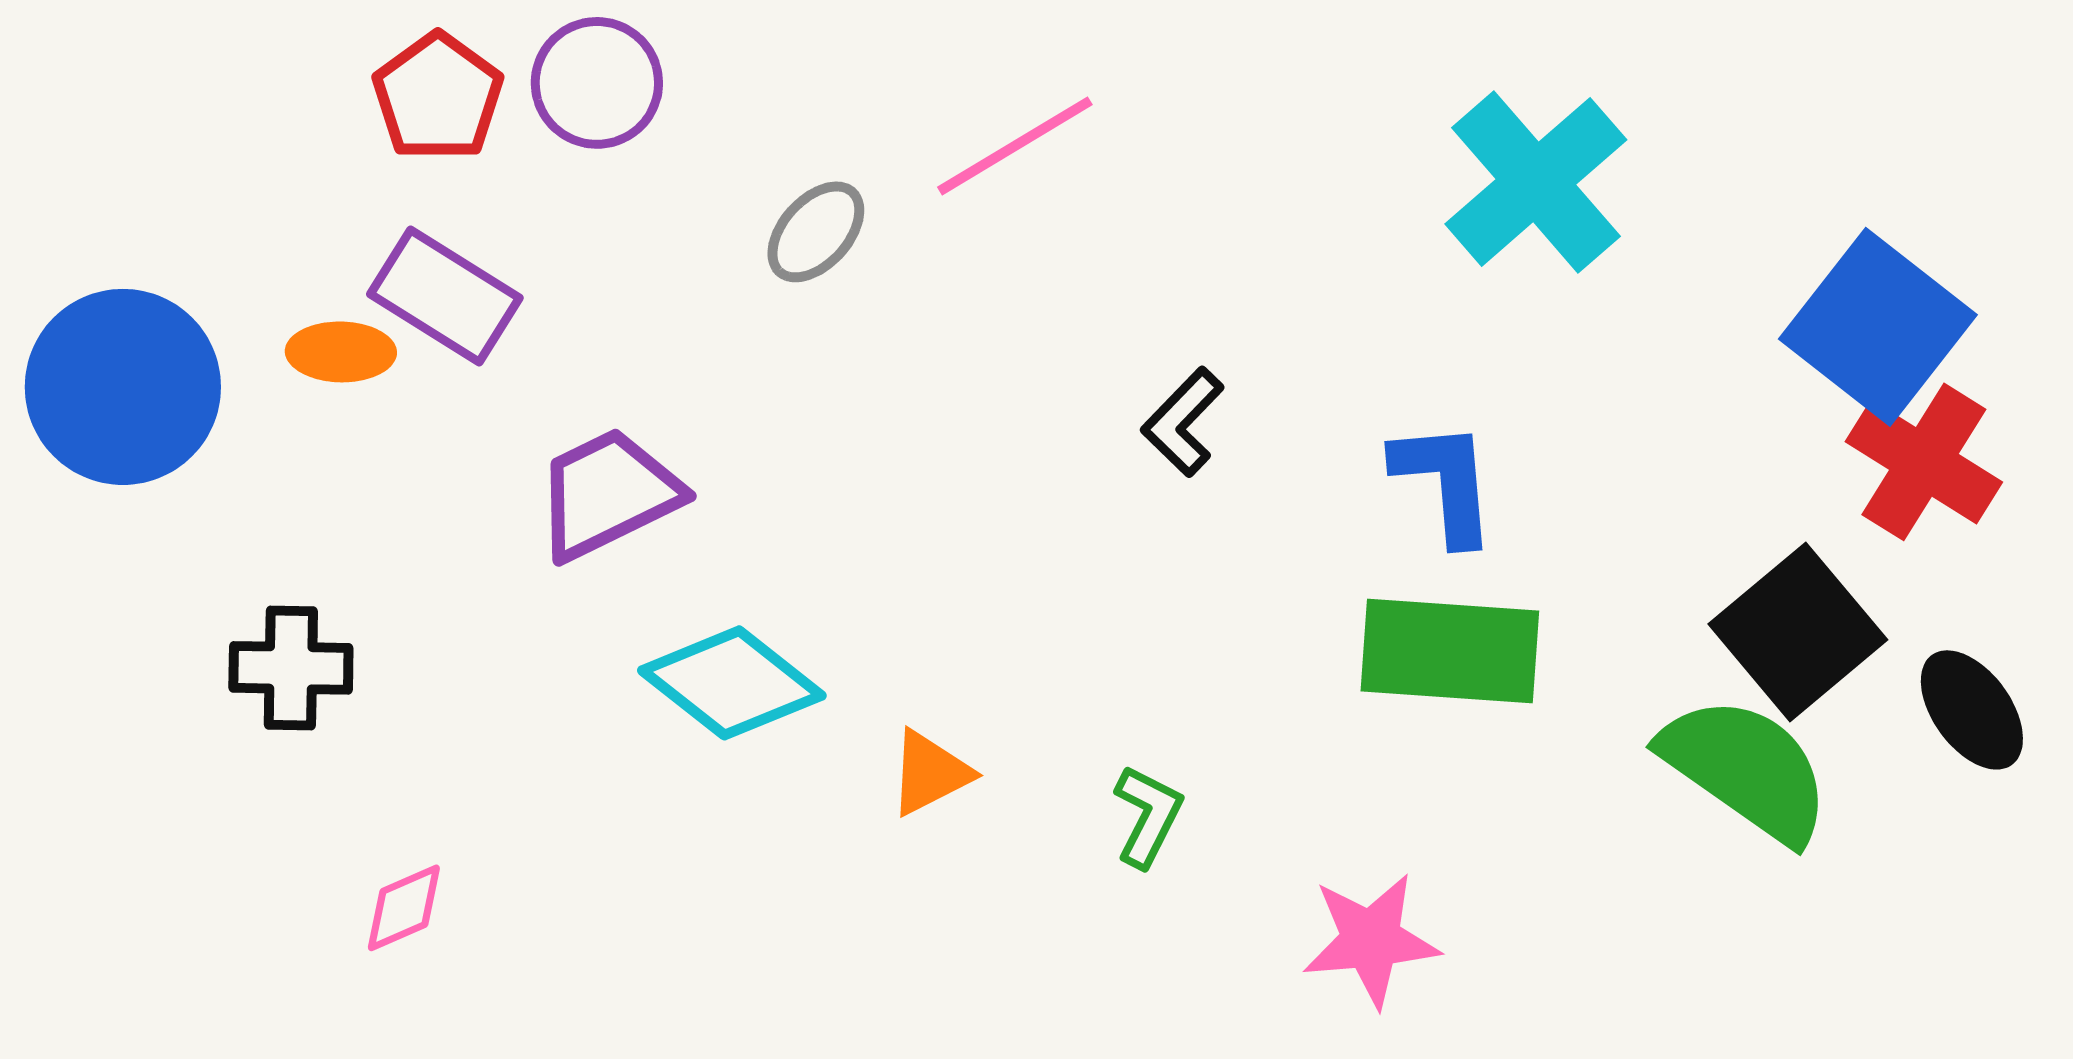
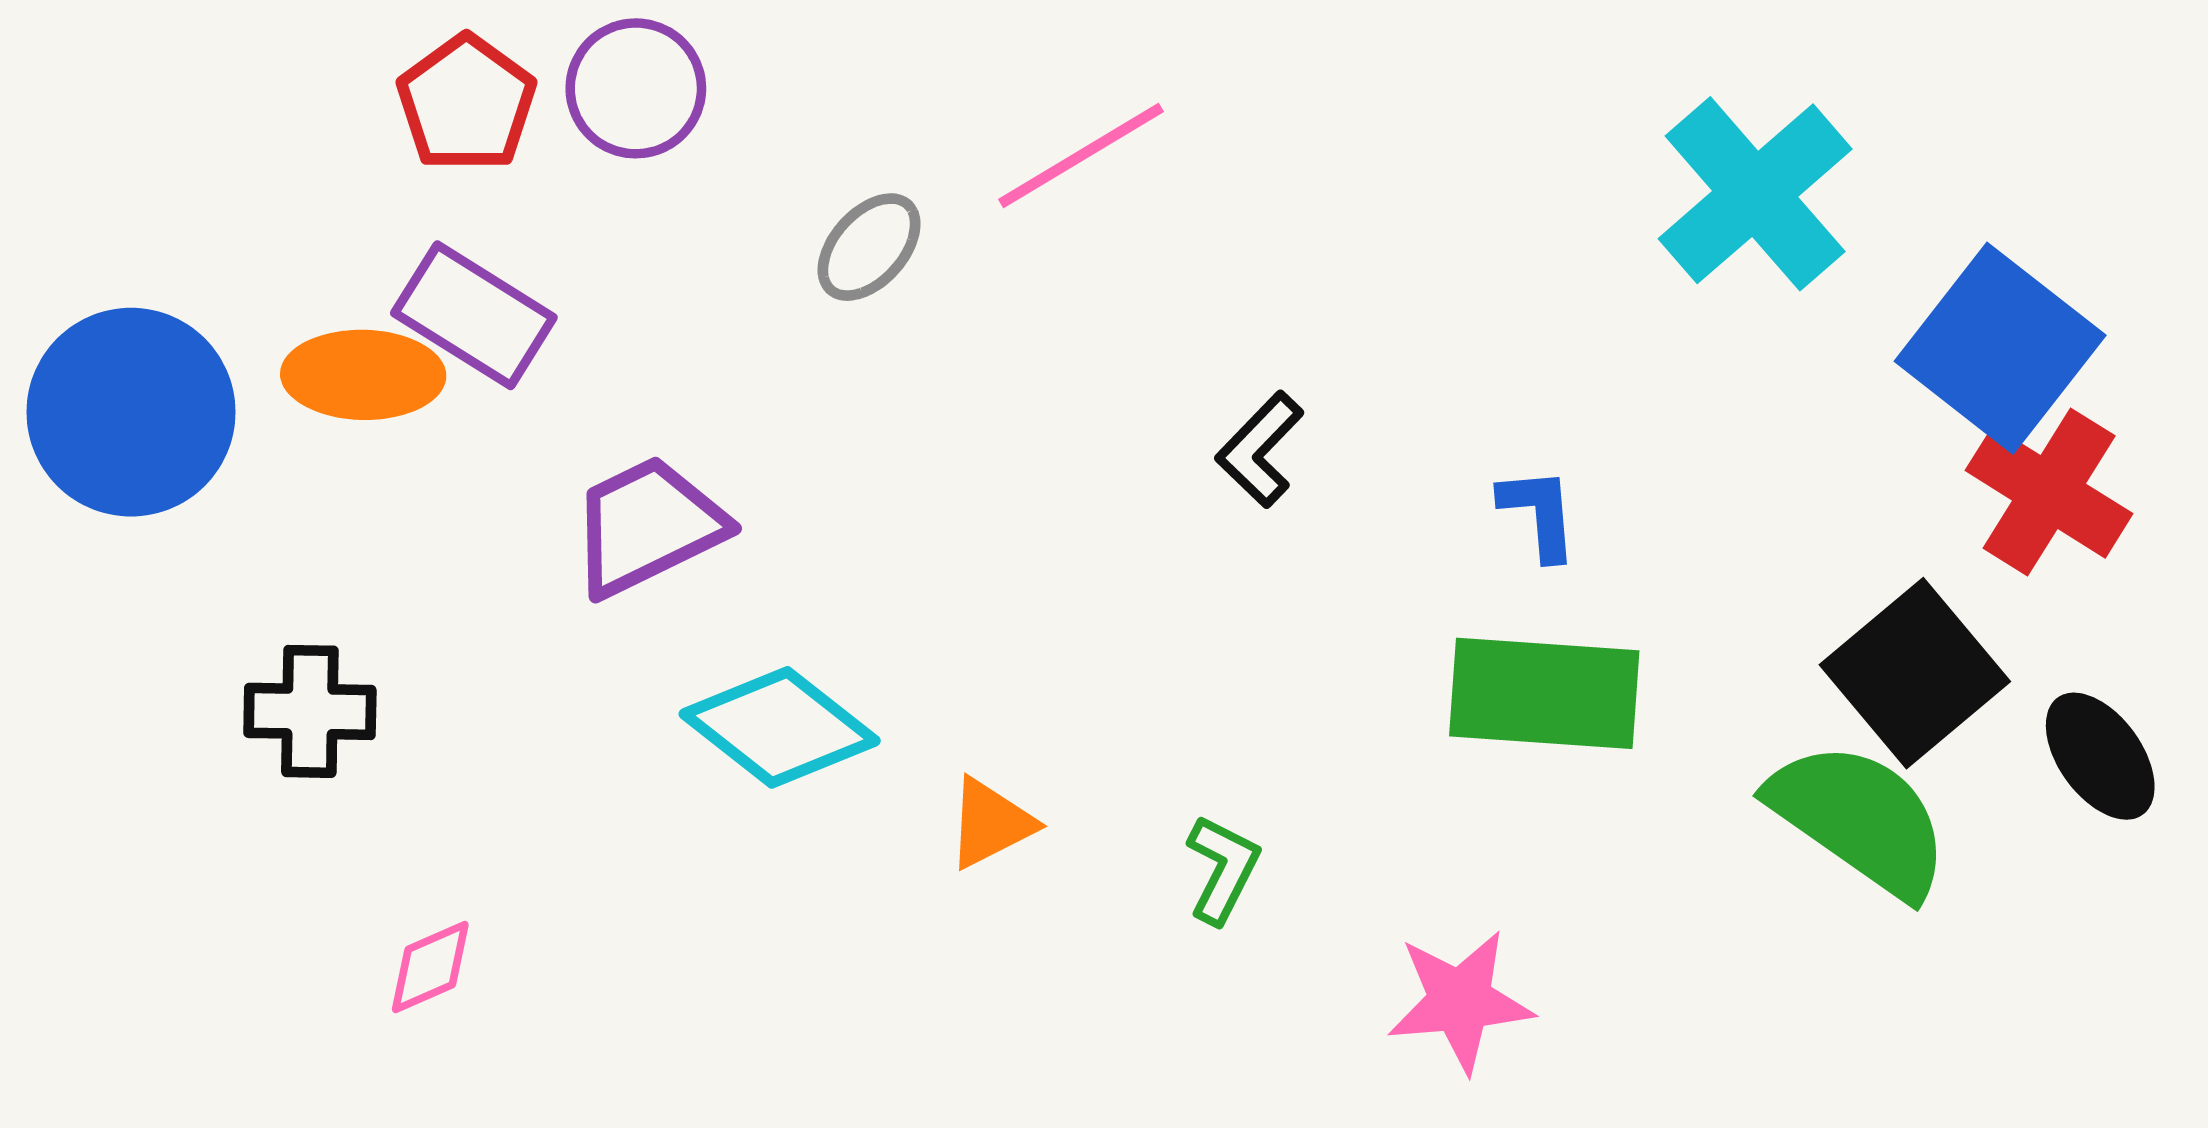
cyan cross: (1536, 182) -> (1755, 194), moved
orange ellipse: (341, 352) -> (363, 375), size x1.4
blue L-shape: (1445, 482) -> (1539, 513), size x0.7

